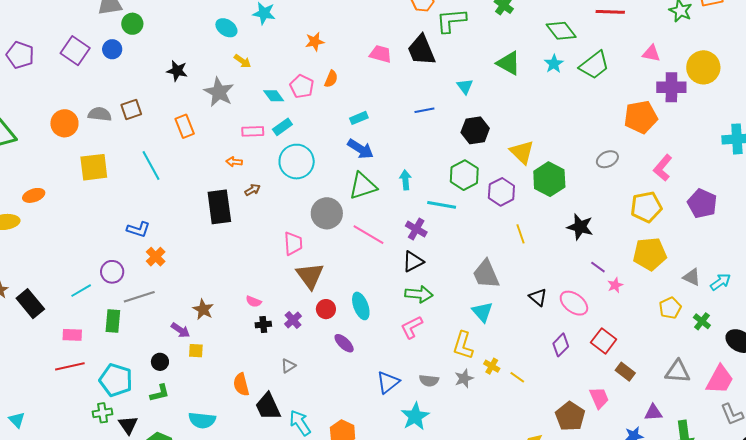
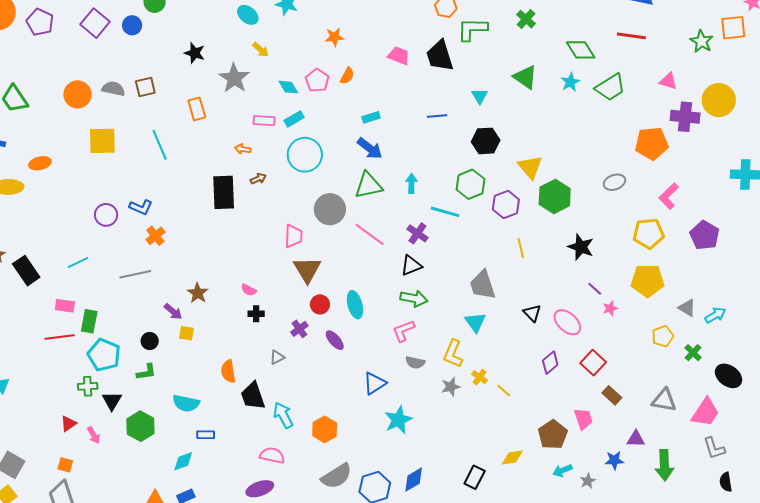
purple circle: (112, 272) -> (106, 215), moved
purple cross: (293, 320) -> (299, 329), moved
green rectangle: (113, 321) -> (89, 321), moved
gray semicircle: (429, 381) -> (415, 362), moved

